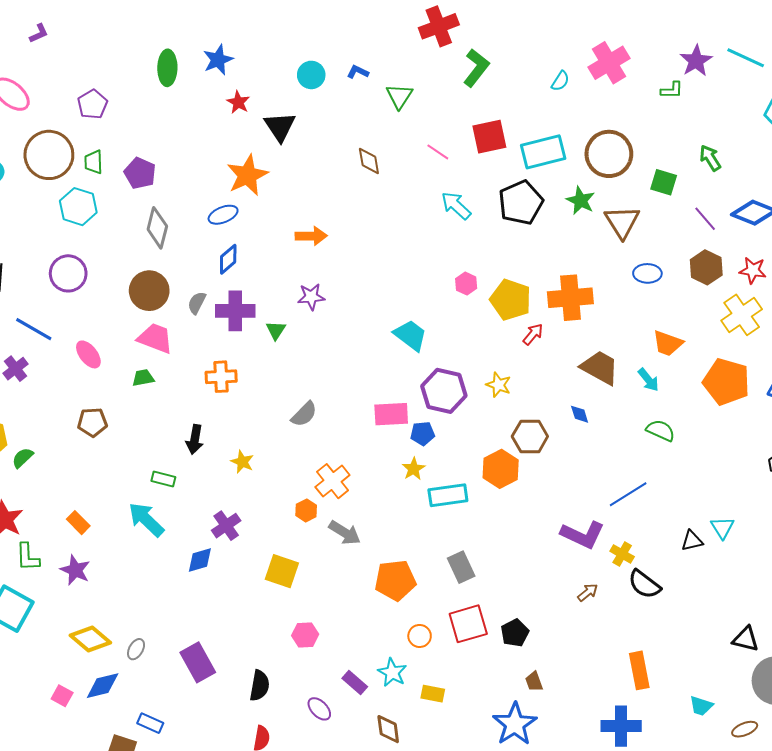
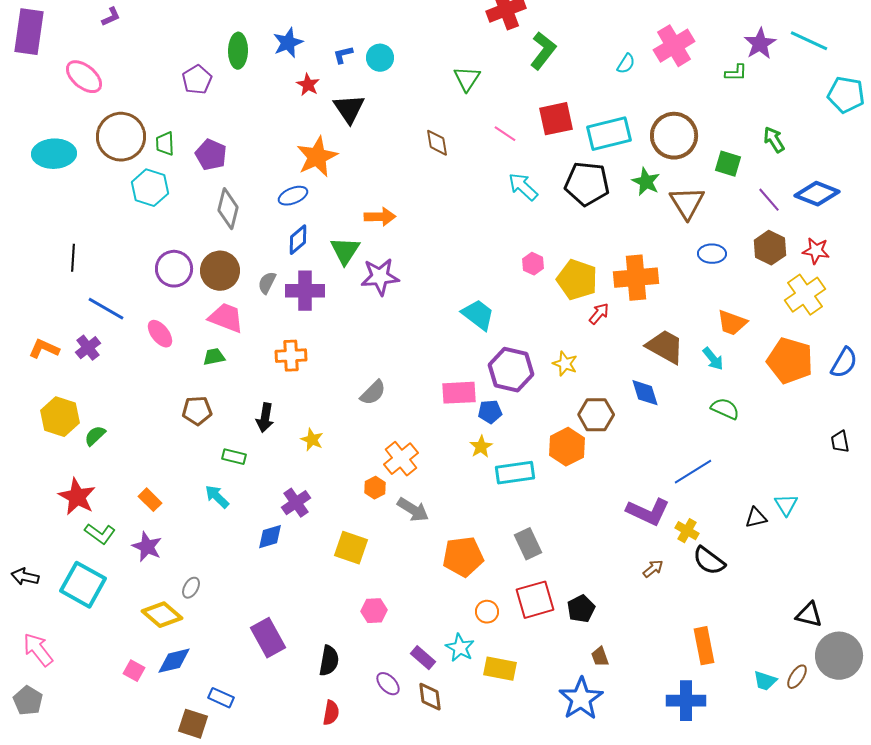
blue L-shape: (358, 72) -> (343, 55), moved, turned -40
purple pentagon: (92, 104) -> (197, 80), moved
black pentagon: (521, 203) -> (587, 184), turned 30
purple circle: (68, 273) -> (174, 269), moved
purple star: (311, 297) -> (380, 277), size x1.4
green triangle: (276, 330) -> (345, 251), moved, size x1.5
blue diamond: (580, 414) -> (645, 393), size x1.5
brown pentagon: (92, 422) -> (197, 411), moved
cyan arrow: (146, 520) -> (217, 497), size x0.7
green L-shape: (28, 557) -> (100, 534), turned -52
gray ellipse: (136, 649) -> (191, 588), moved
yellow rectangle: (433, 694) -> (500, 669), size x1.4
brown diamond: (388, 729) -> (430, 697), moved
brown ellipse: (745, 729) -> (797, 677), moved, turned -35

